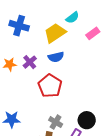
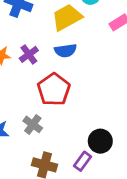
gray cross: (56, 122) -> (33, 124), moved

